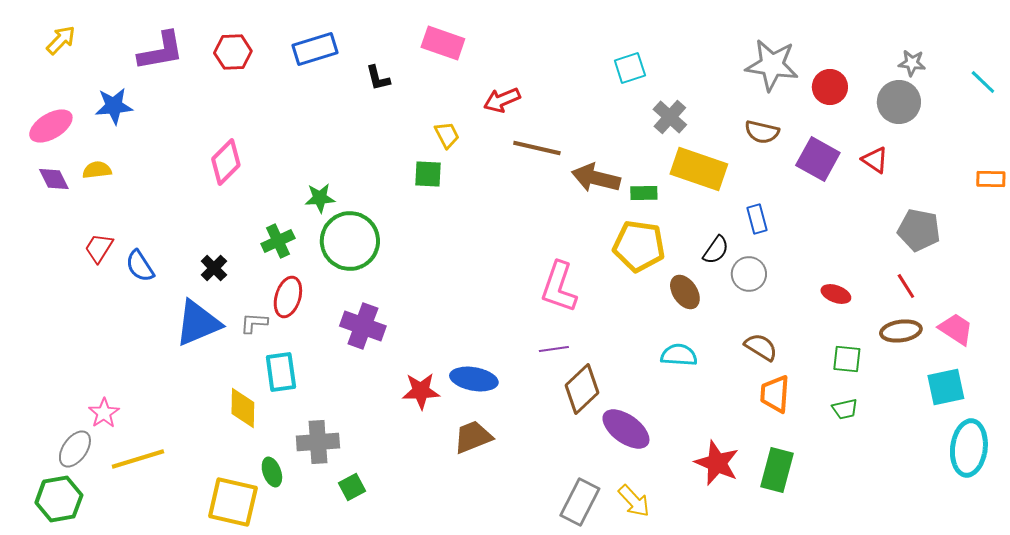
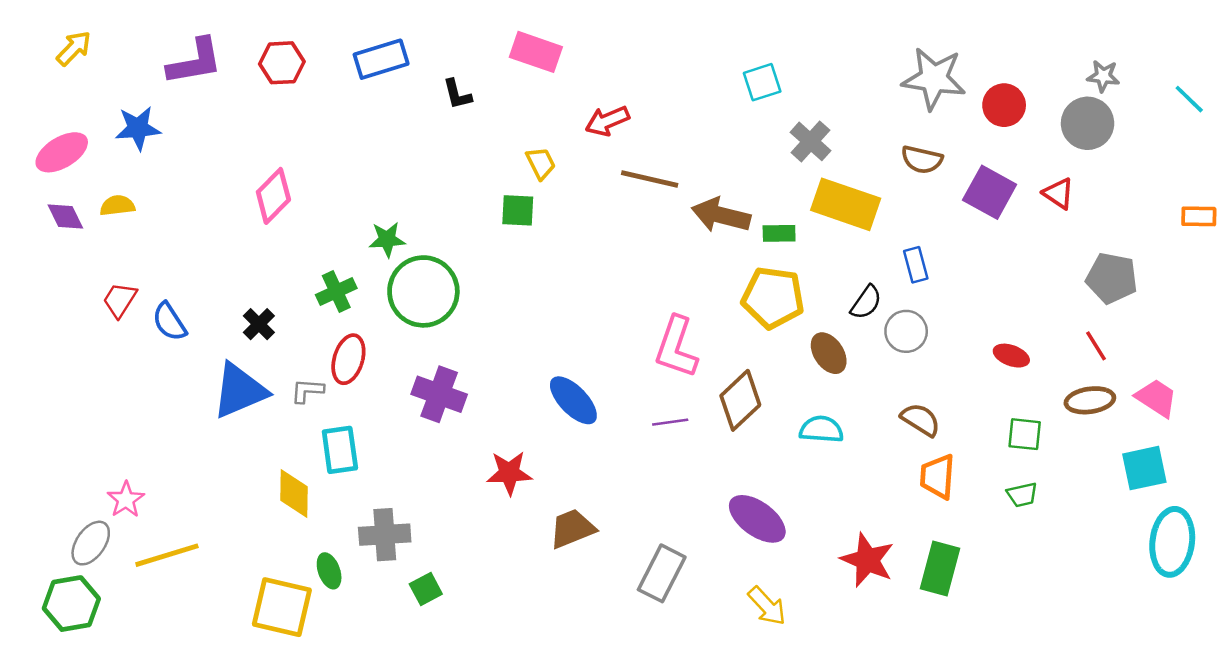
blue ellipse: (474, 379) -> (573, 400), moved, turned 36
brown diamond: (582, 389) -> (740, 400), moved
gray rectangle: (580, 502) -> (662, 573), moved

